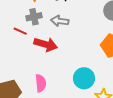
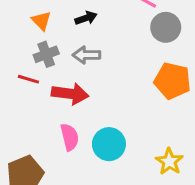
cyan circle: (84, 78) -> (109, 144), moved
pink semicircle: (41, 83) -> (70, 137), moved

